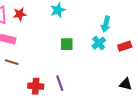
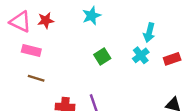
green square: (67, 44) -> (102, 57), turned -32

